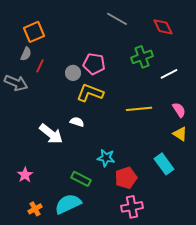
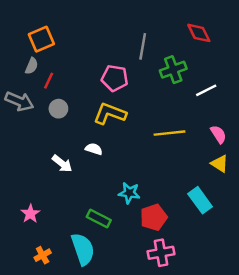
gray line: (117, 19) -> (143, 46), moved, turned 70
gray circle: (73, 73) -> (58, 109), moved
white arrow: (51, 134) -> (62, 164), size x0.7
cyan semicircle: (68, 204) -> (83, 249), turned 96

